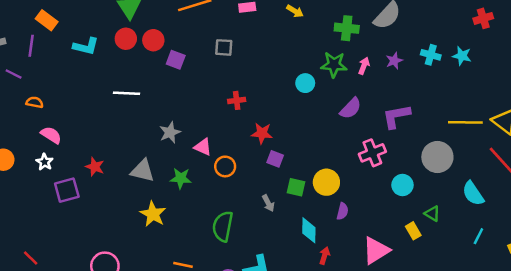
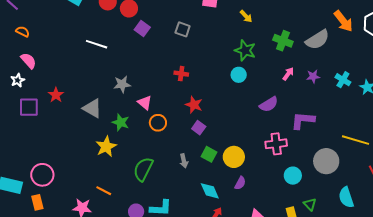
green star: (334, 65) -> (245, 50), moved
yellow star: (153, 214) -> (106, 147), moved
cyan diamond: (309, 230) -> (210, 191), turned -40

